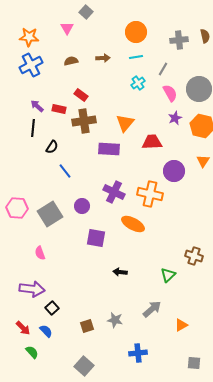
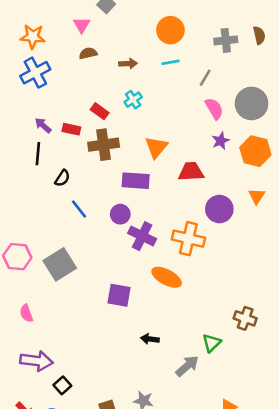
brown semicircle: (71, 61) -> (88, 53), moved
cyan cross: (138, 83) -> (133, 100), moved
purple circle: (82, 206) -> (120, 214), moved
pink semicircle: (40, 253) -> (26, 313), moved
gray arrow: (152, 309) -> (187, 366), moved

